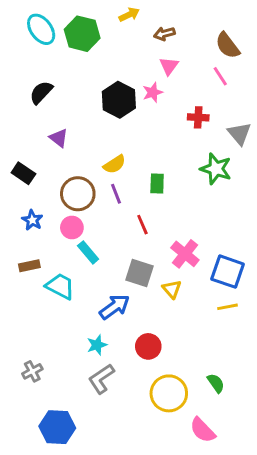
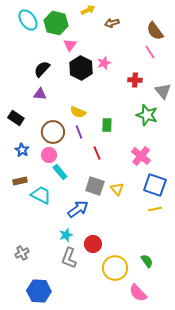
pink triangle: (169, 66) -> (70, 45), moved
black semicircle: (41, 92) -> (42, 69), moved
purple triangle: (59, 138) -> (40, 94), turned -32
yellow semicircle: (115, 164) -> (78, 112), turned 56
pink cross: (185, 254) -> (141, 156), moved
yellow triangle: (172, 289) -> (117, 189), moved
red circle: (148, 346) -> (93, 244), moved
gray L-shape: (101, 379) -> (69, 258), turned -35

